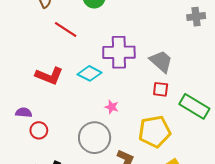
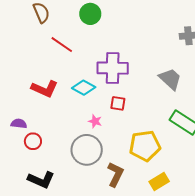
gray trapezoid: (161, 61) -> (170, 79), moved
red square: (161, 89) -> (118, 103), moved
pink star: (112, 107) -> (95, 121), moved

